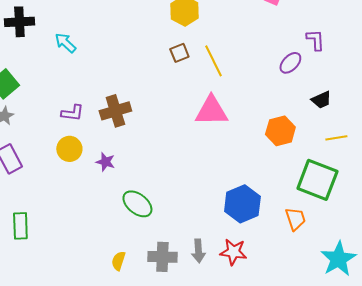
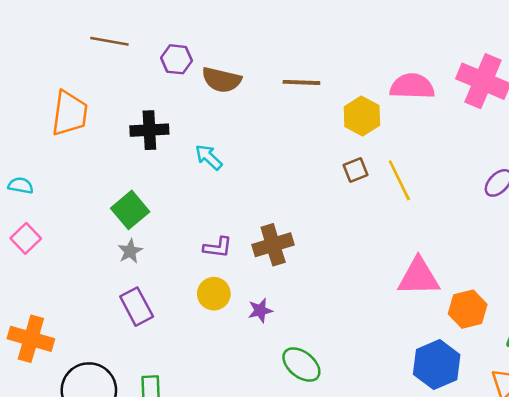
pink triangle: (211, 111) -> (419, 277), moved
orange hexagon: (280, 131) -> (468, 309), moved
purple star: (105, 162) -> (260, 310), turned -30

